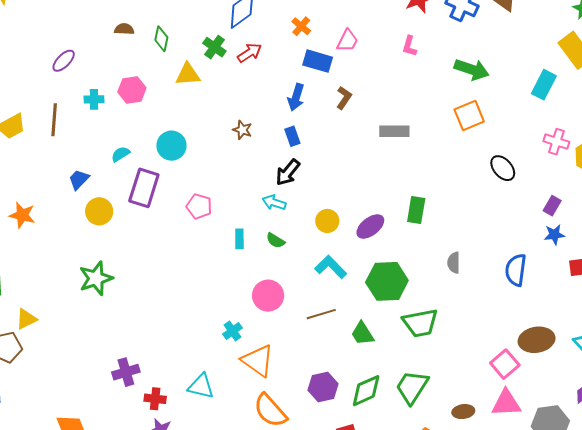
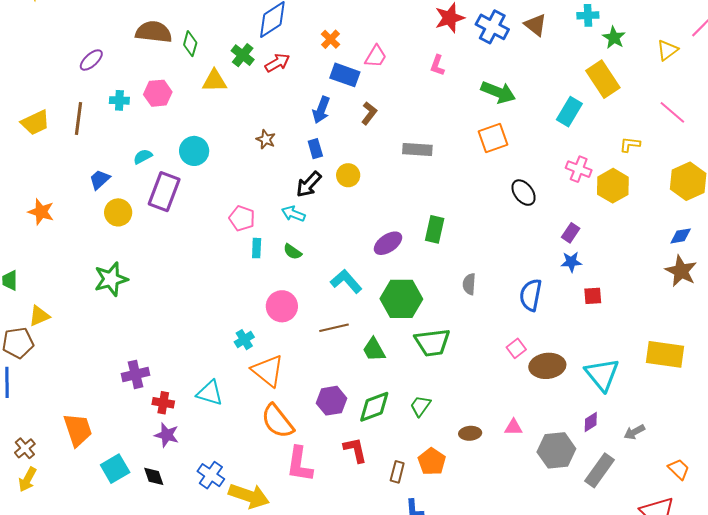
brown semicircle: (124, 29) -> (154, 32), size x1.8
pink pentagon: (199, 206) -> (242, 218), moved
yellow circle: (327, 221) -> (348, 175), moved
pink square: (505, 364) -> (516, 348), moved, size x0.7
green trapezoid: (412, 387) -> (420, 406), size x0.6
pink triangle: (506, 403) -> (513, 427), size x0.6

